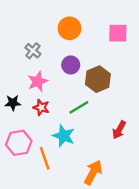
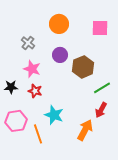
pink star: (38, 81) -> (32, 69), turned -30
green line: (79, 107) -> (102, 88), moved
orange arrow: (93, 172) -> (85, 130), moved

